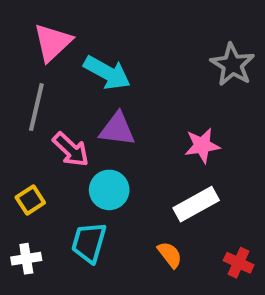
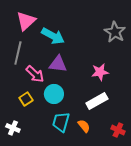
yellow square: (30, 200) -> (26, 99), moved
cyan trapezoid: (89, 243) -> (61, 122), moved
white cross: (26, 259) -> (13, 128), turned 32

